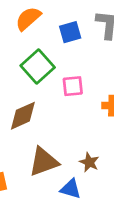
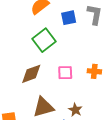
pink square: (73, 86) -> (65, 73), moved

